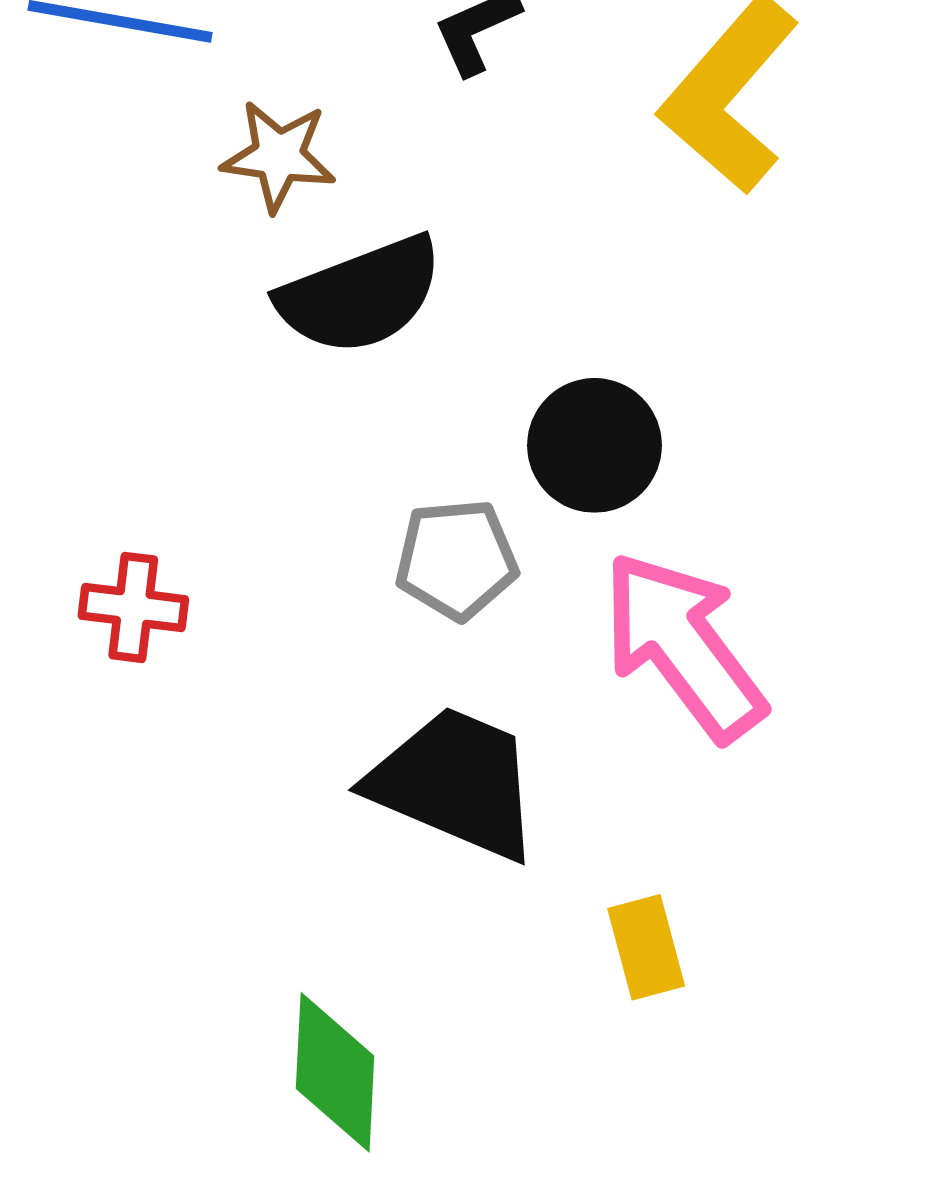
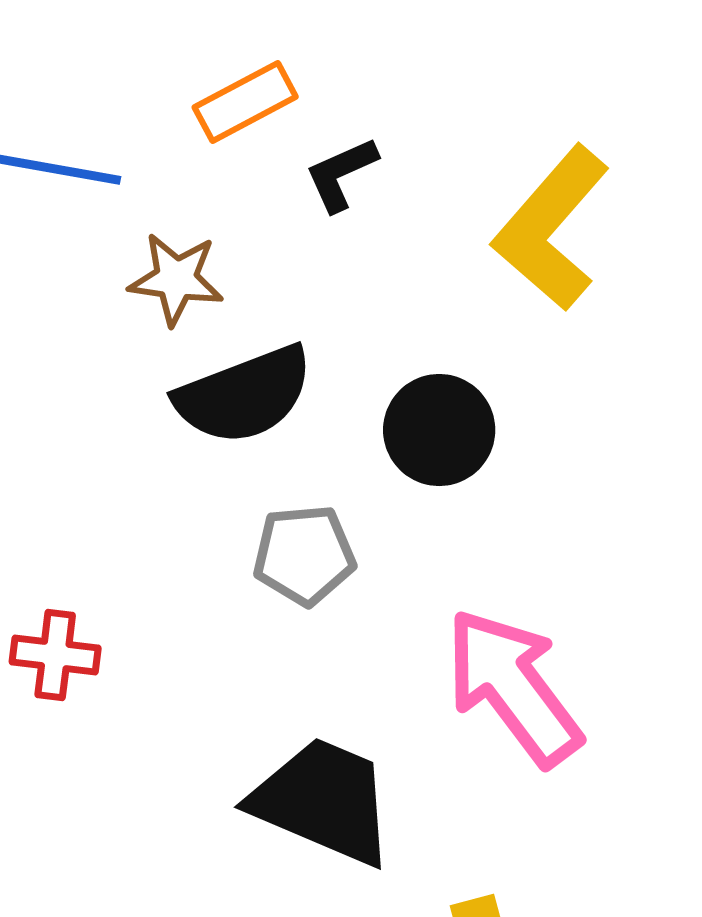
black circle: (594, 445) -> (439, 430), moved
gray pentagon: (456, 559) -> (304, 555), moved

